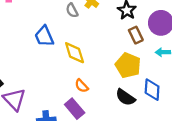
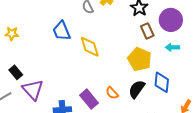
orange semicircle: (82, 86) -> (112, 93), moved
black semicircle: (125, 97) -> (137, 89), turned 90

